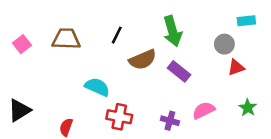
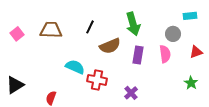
red triangle: (236, 67) -> (196, 52), moved
purple rectangle: (179, 71) -> (138, 55), turned 60
pink semicircle: (204, 110) -> (165, 54), moved, turned 108
red cross: (119, 117) -> (97, 80), moved
purple cross: (170, 121) -> (131, 93), turned 32

